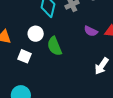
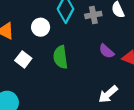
white circle: (36, 34) -> (41, 27), moved

